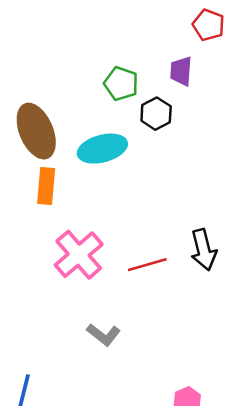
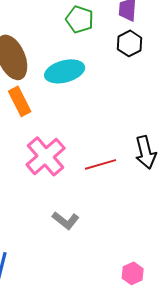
black hexagon: (156, 114) -> (130, 43), moved
orange rectangle: (46, 186) -> (20, 101), turned -32

